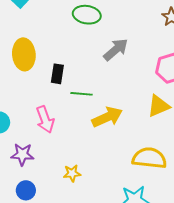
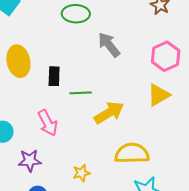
gray arrow: (116, 50) -> (109, 45), turned -80
yellow semicircle: (149, 158) -> (132, 153), moved

